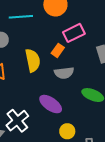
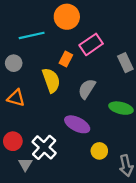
orange rectangle: (58, 50) -> (66, 59), moved
gray semicircle: (64, 73) -> (87, 89), turned 138

